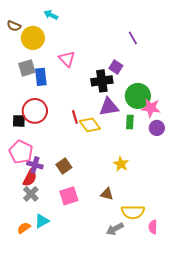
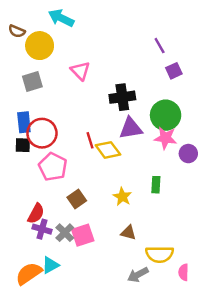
cyan arrow: (51, 15) -> (61, 18), size x1.5
purple square: (116, 67) -> (174, 71), moved, turned 32
blue rectangle: (41, 77) -> (24, 122), moved
pink star: (151, 108) -> (166, 138), moved
green rectangle: (130, 122) -> (156, 185), moved
pink pentagon: (21, 152) -> (53, 167), moved
yellow star: (121, 164) -> (122, 197), moved
purple cross: (35, 165) -> (42, 229), moved
gray cross: (31, 194) -> (65, 233), moved
orange semicircle: (24, 228) -> (29, 273), size x1.6

